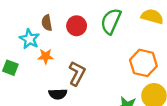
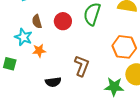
brown L-shape: (77, 73) -> (82, 66), moved

